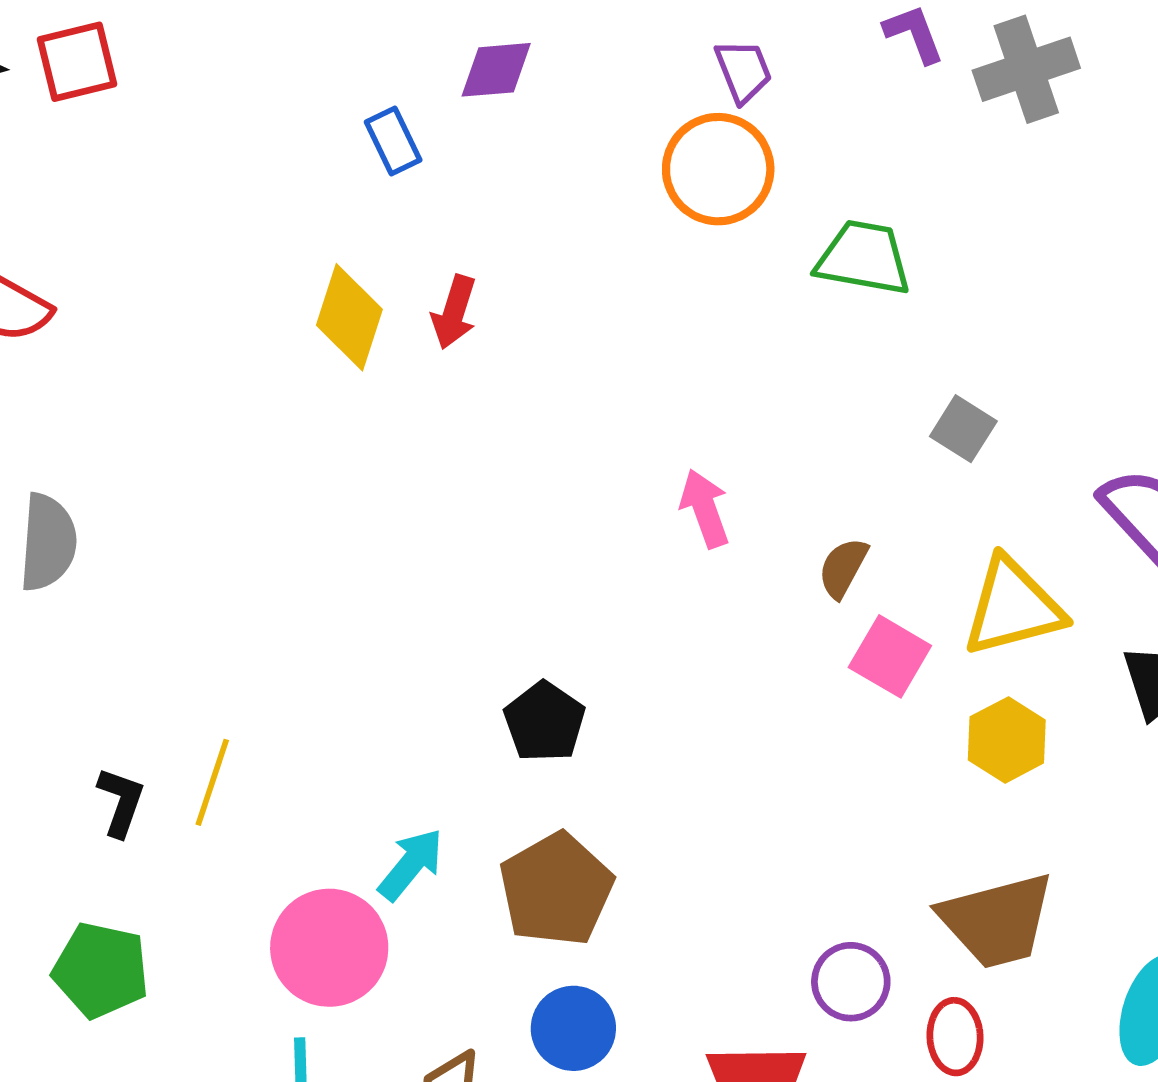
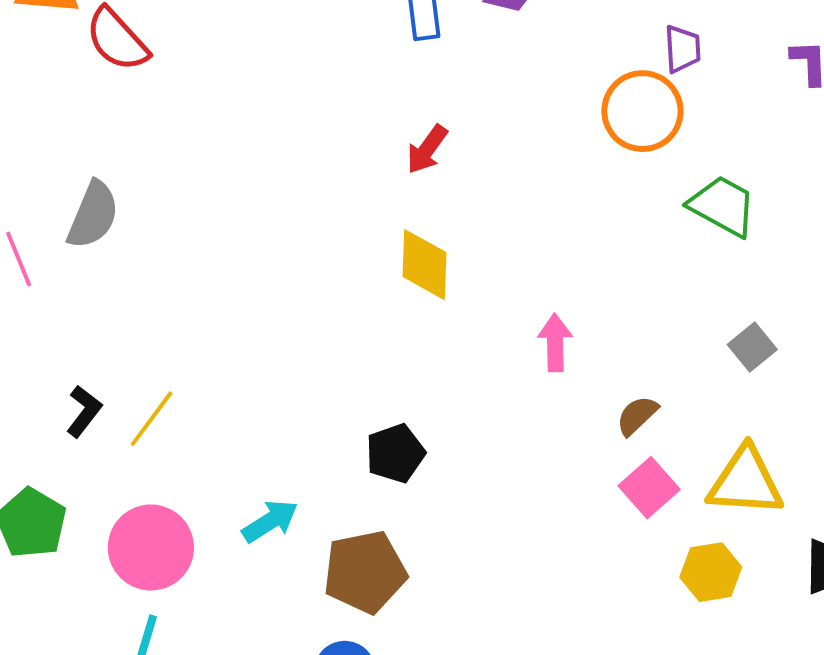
yellow diamond: (349, 317) -> (424, 265), moved, turned -34
pink circle: (329, 948) -> (151, 547), moved

